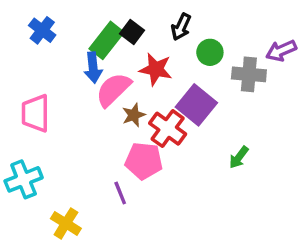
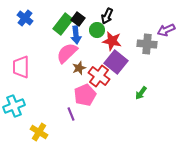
green circle: (210, 52) -> (97, 30), moved
blue arrow: (93, 68) -> (76, 35), moved
red star: (156, 69) -> (112, 41), moved
pink pentagon: (144, 161) -> (85, 95), turned -30

